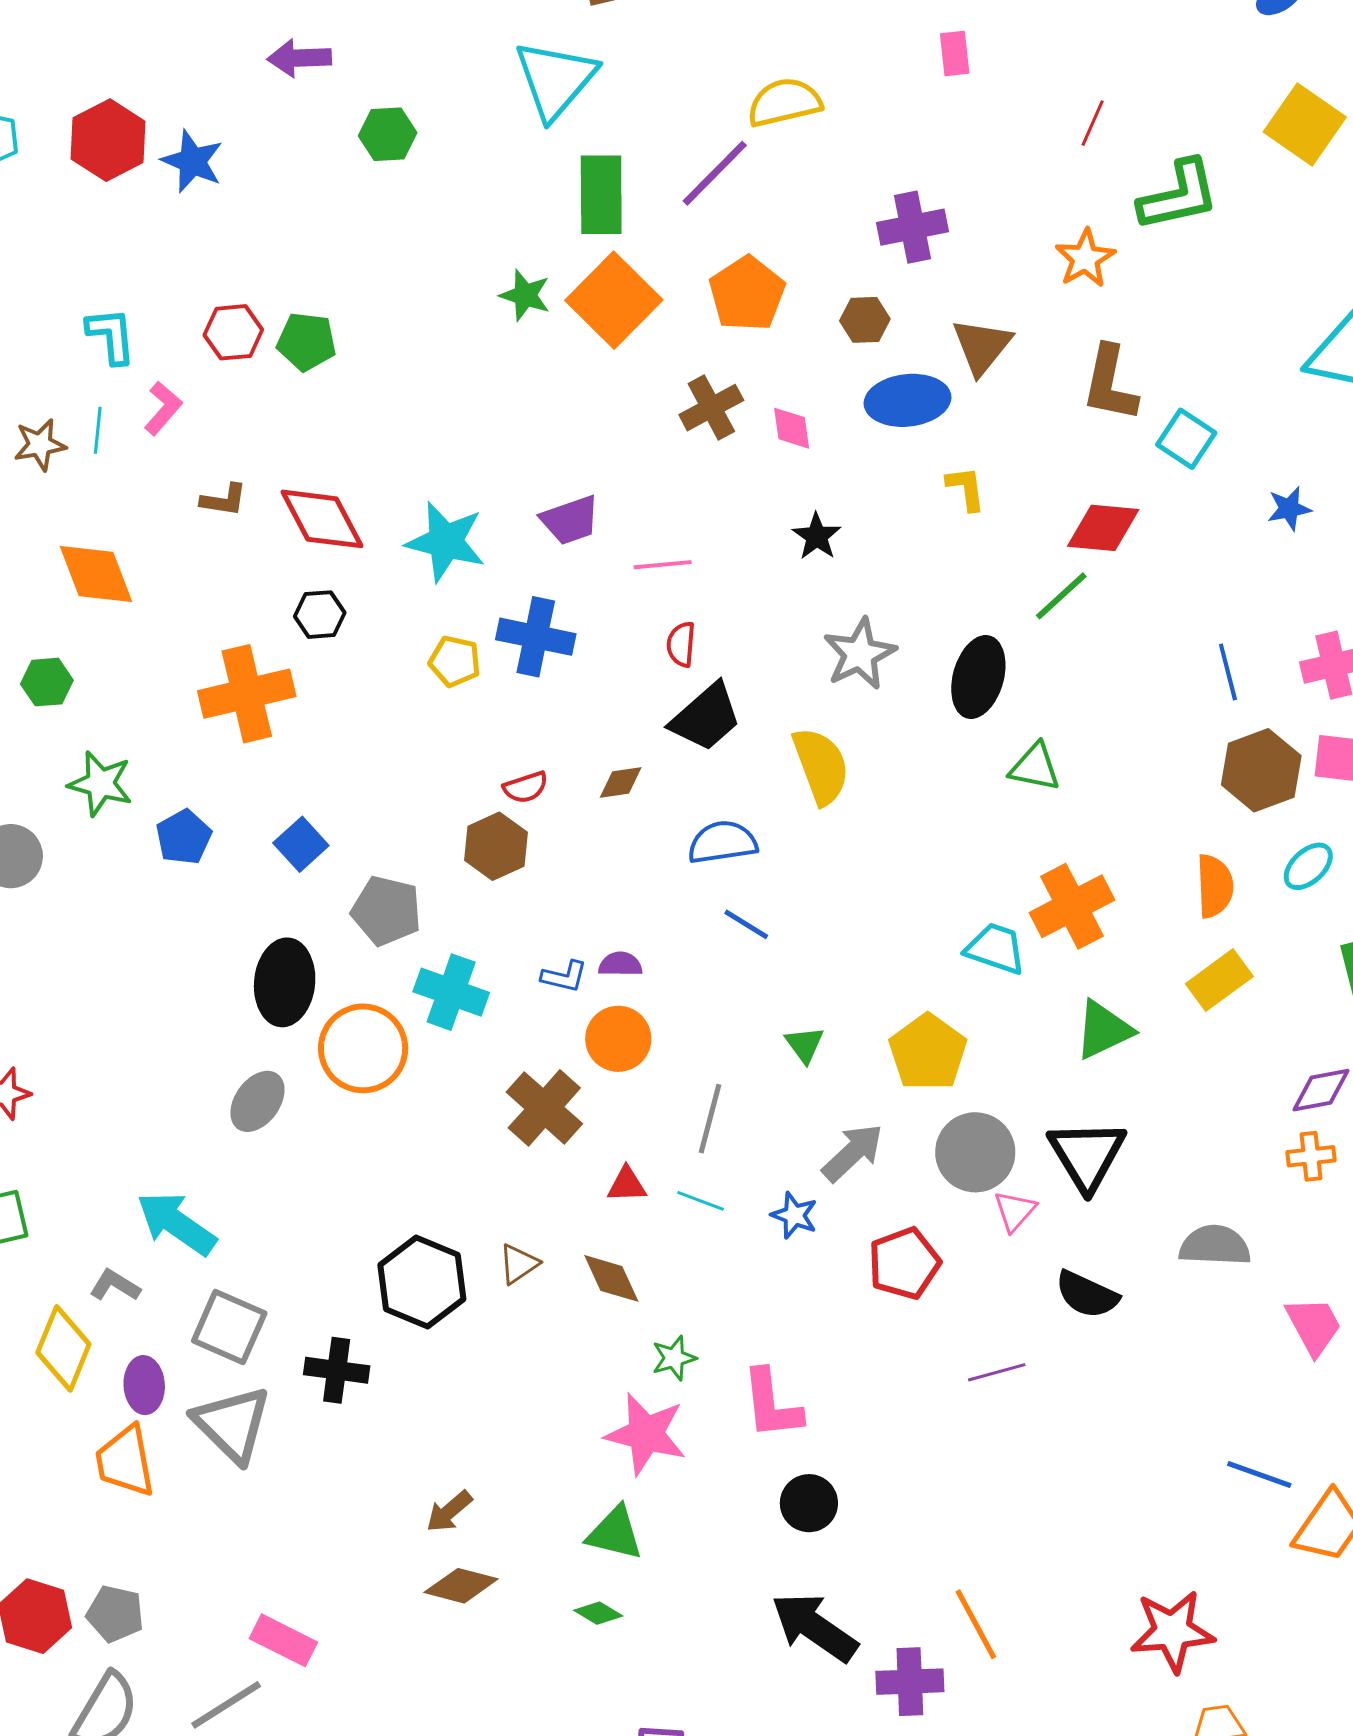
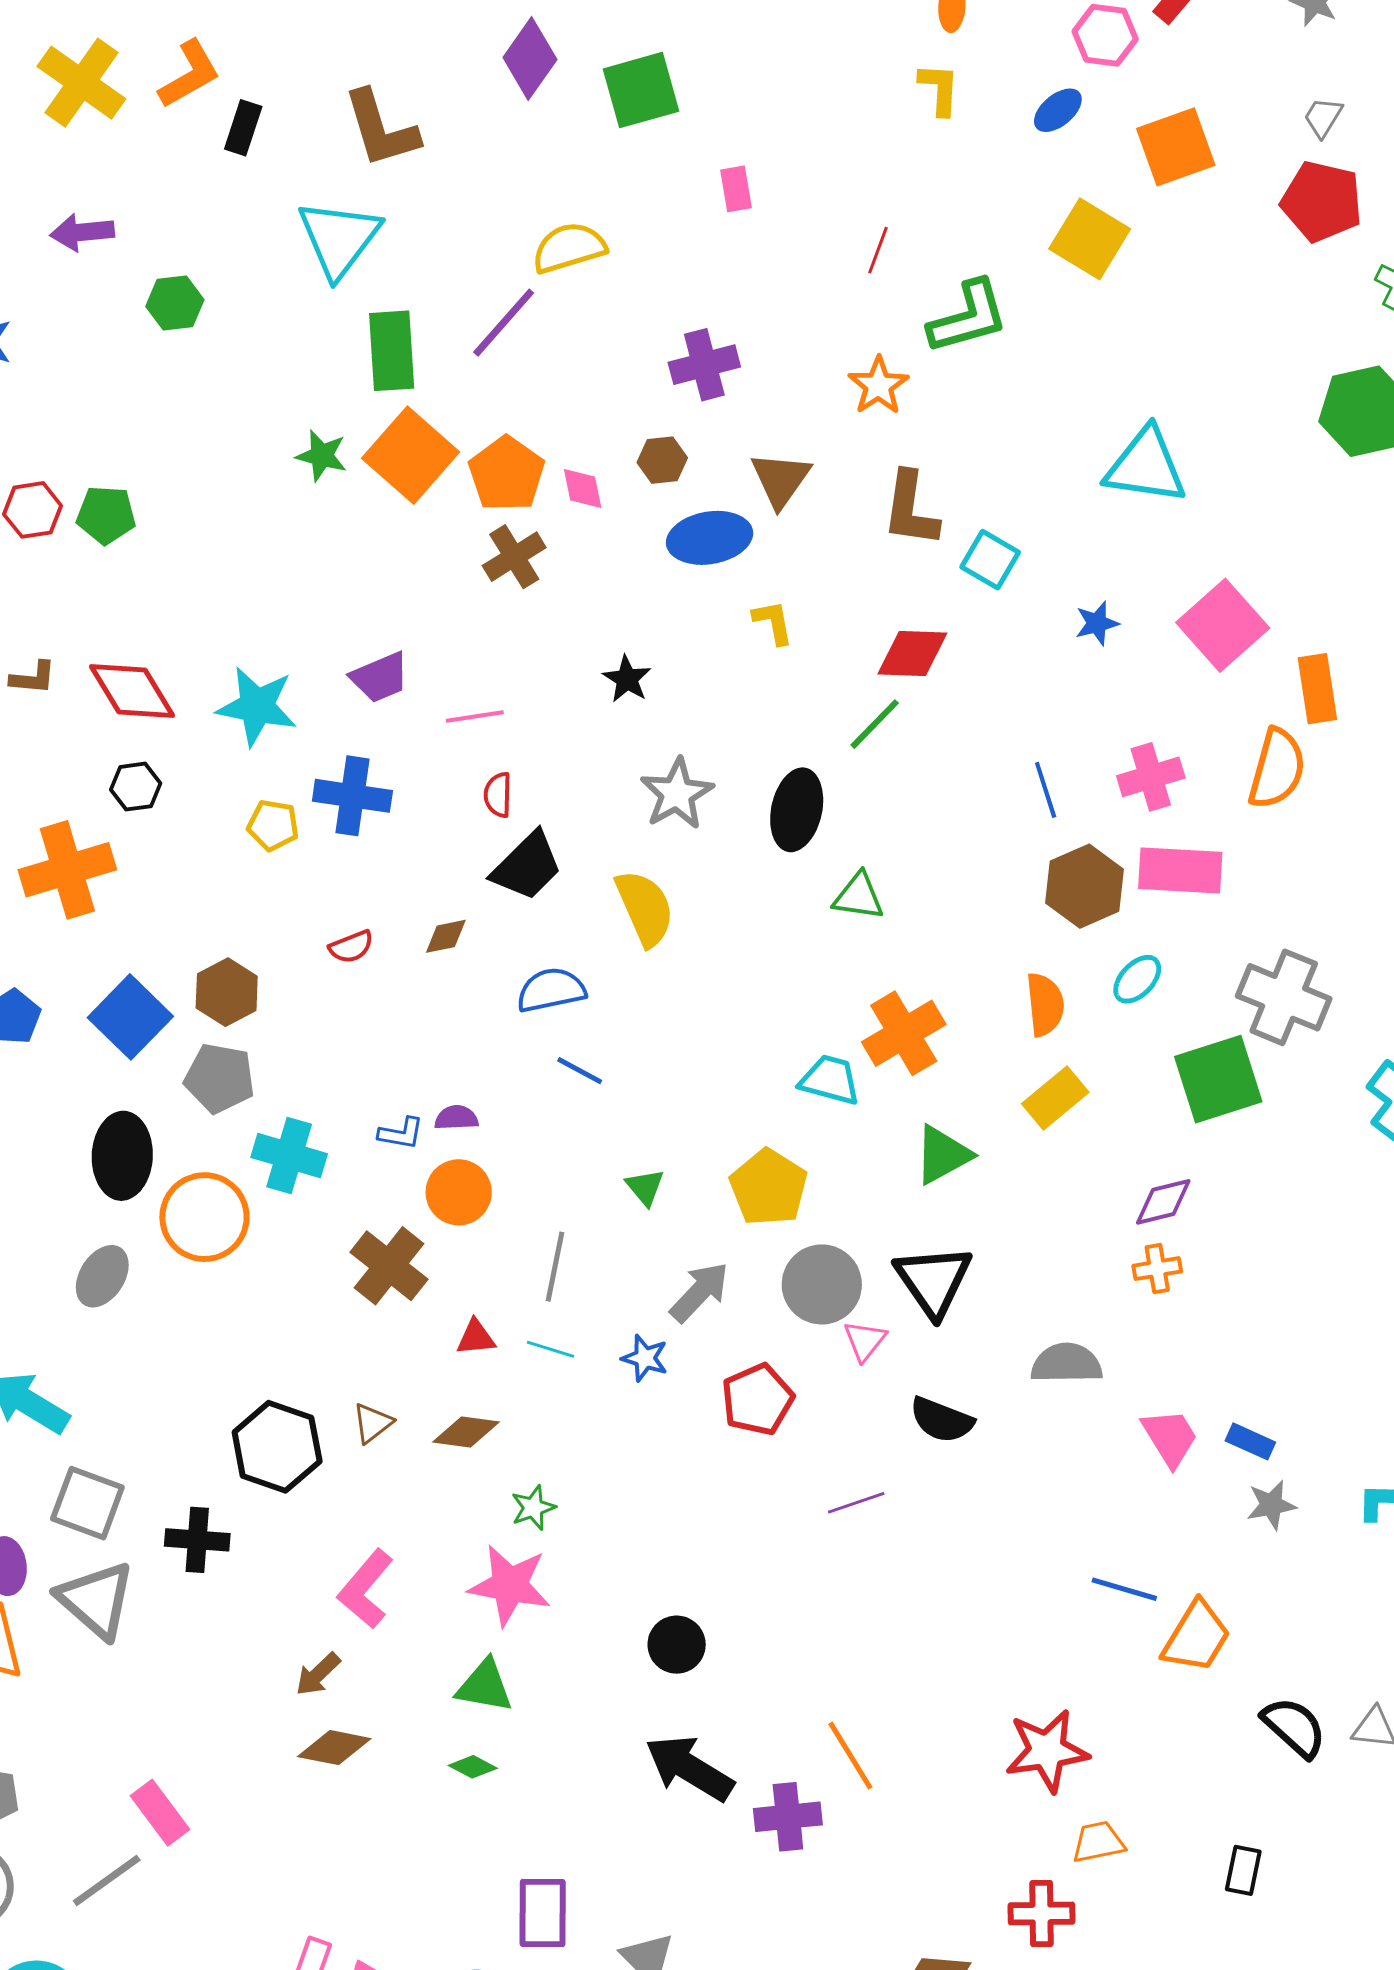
orange pentagon: (747, 294) -> (507, 474), moved
pink diamond: (792, 428) -> (583, 488), moved
blue square: (301, 844) -> (130, 1017), size x1.5
brown hexagon: (496, 846) -> (227, 992), moved
brown diamond: (611, 1278) -> (466, 1432), turned -54
pink L-shape: (772, 1404) -> (366, 1589), moved, turned 50
pink rectangle: (283, 1640) -> (160, 1813), turned 30

